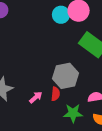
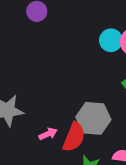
red semicircle: (55, 94) -> (74, 137), size x1.6

